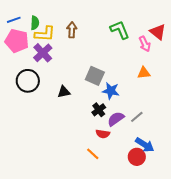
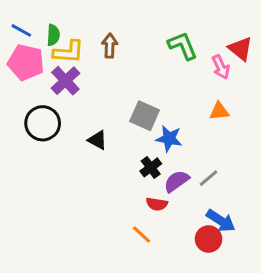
blue line: (14, 20) -> (21, 30), turned 48
black triangle: (64, 92) -> (97, 140), turned 40

